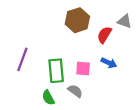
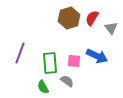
gray triangle: (125, 21) -> (111, 28), moved, turned 32
red semicircle: (104, 35) -> (92, 18), moved
blue arrow: (109, 63) -> (97, 56), size x1.5

